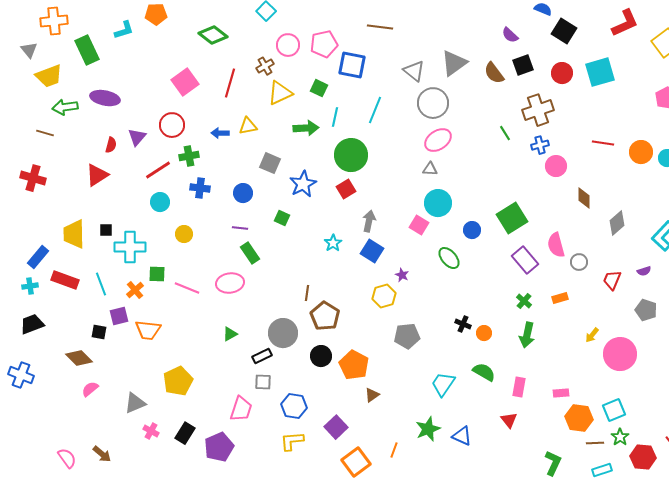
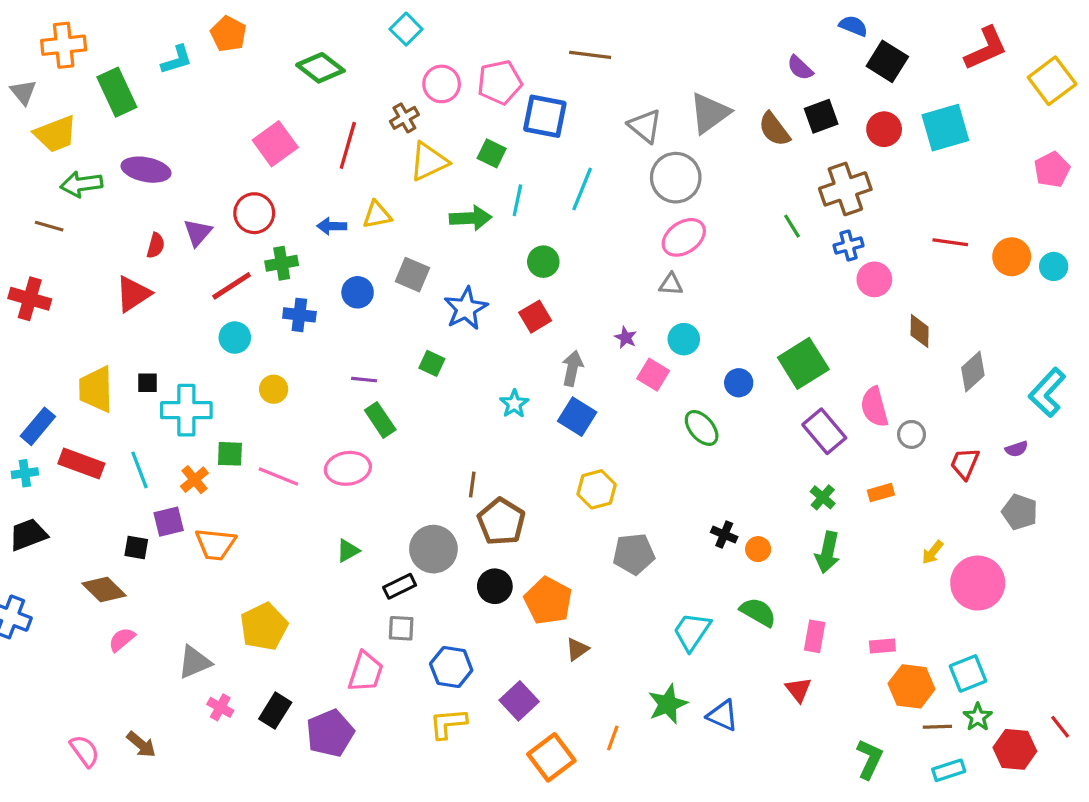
orange pentagon: (156, 14) -> (228, 34), turned 30
green circle: (351, 155) -> (543, 262), size x0.6
blue circle: (243, 193) -> (358, 292), moved
cyan circle: (438, 203) -> (684, 339), size x0.7
purple star: (402, 275) -> (626, 338), moved

